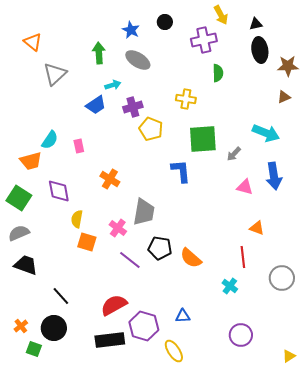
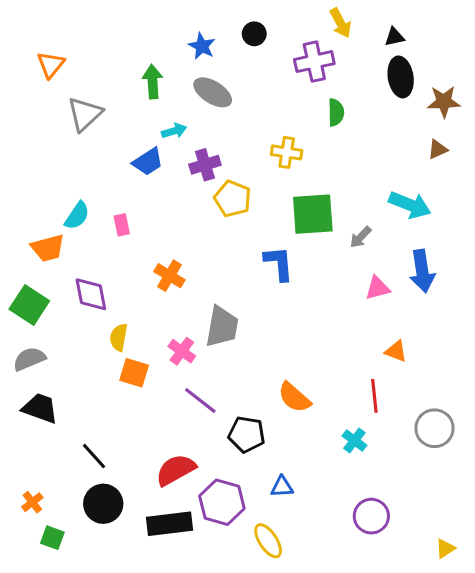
orange triangle: (33, 42) -> (51, 65), turned 30
pink triangle: (245, 187) -> (377, 288), turned -30
black pentagon: (160, 248) -> (247, 434), moved
black circle: (54, 328) -> (103, 504), moved

